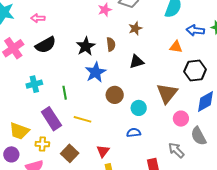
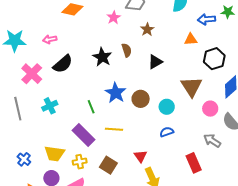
blue star: (96, 72) -> (116, 93), moved
cyan cross: (34, 84) -> (50, 106), moved

